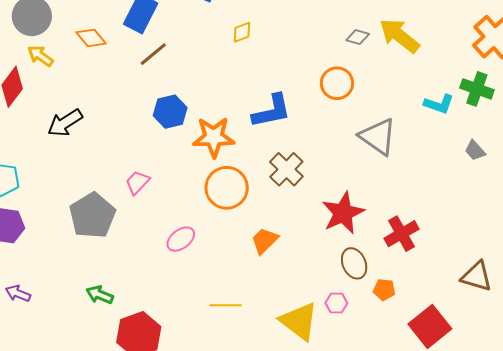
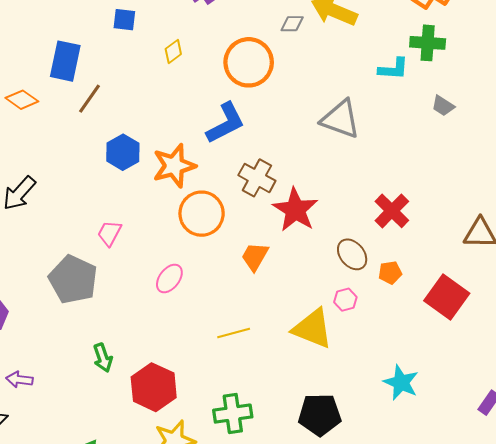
orange circle: (337, 83) -> (249, 62), moved, size x1.4
red star: (343, 213) -> (295, 210), moved
green arrow: (100, 295) -> (103, 358), turned -116

